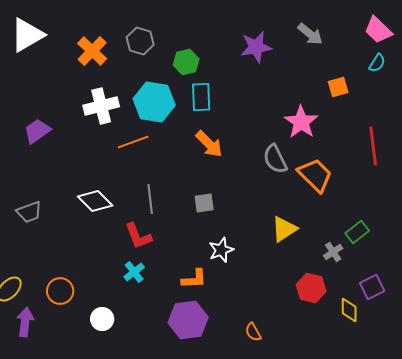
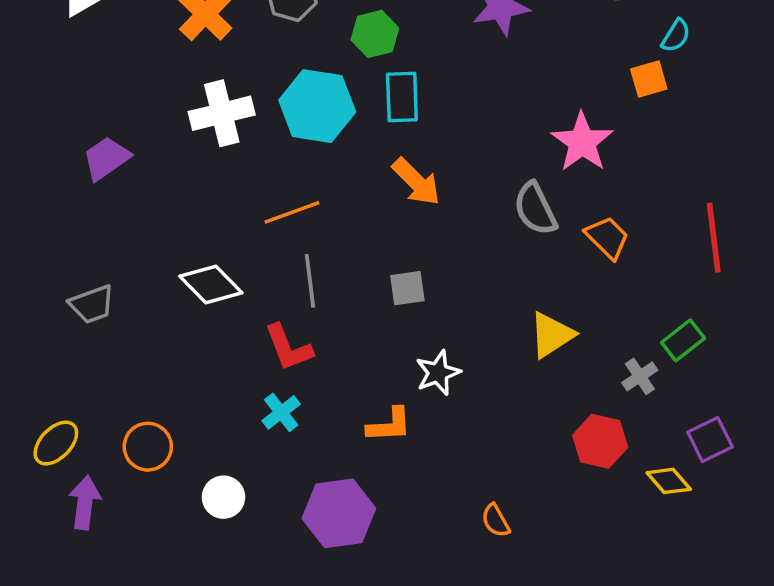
cyan semicircle: (377, 63) -> (676, 36), moved
orange line: (133, 142) -> (292, 212), moved
red line: (373, 146) -> (714, 238), moved
orange trapezoid: (315, 175) -> (607, 238), size x0.7
yellow diamond: (349, 310) -> (669, 481), turned -40
purple hexagon: (188, 320) -> (339, 513), moved

